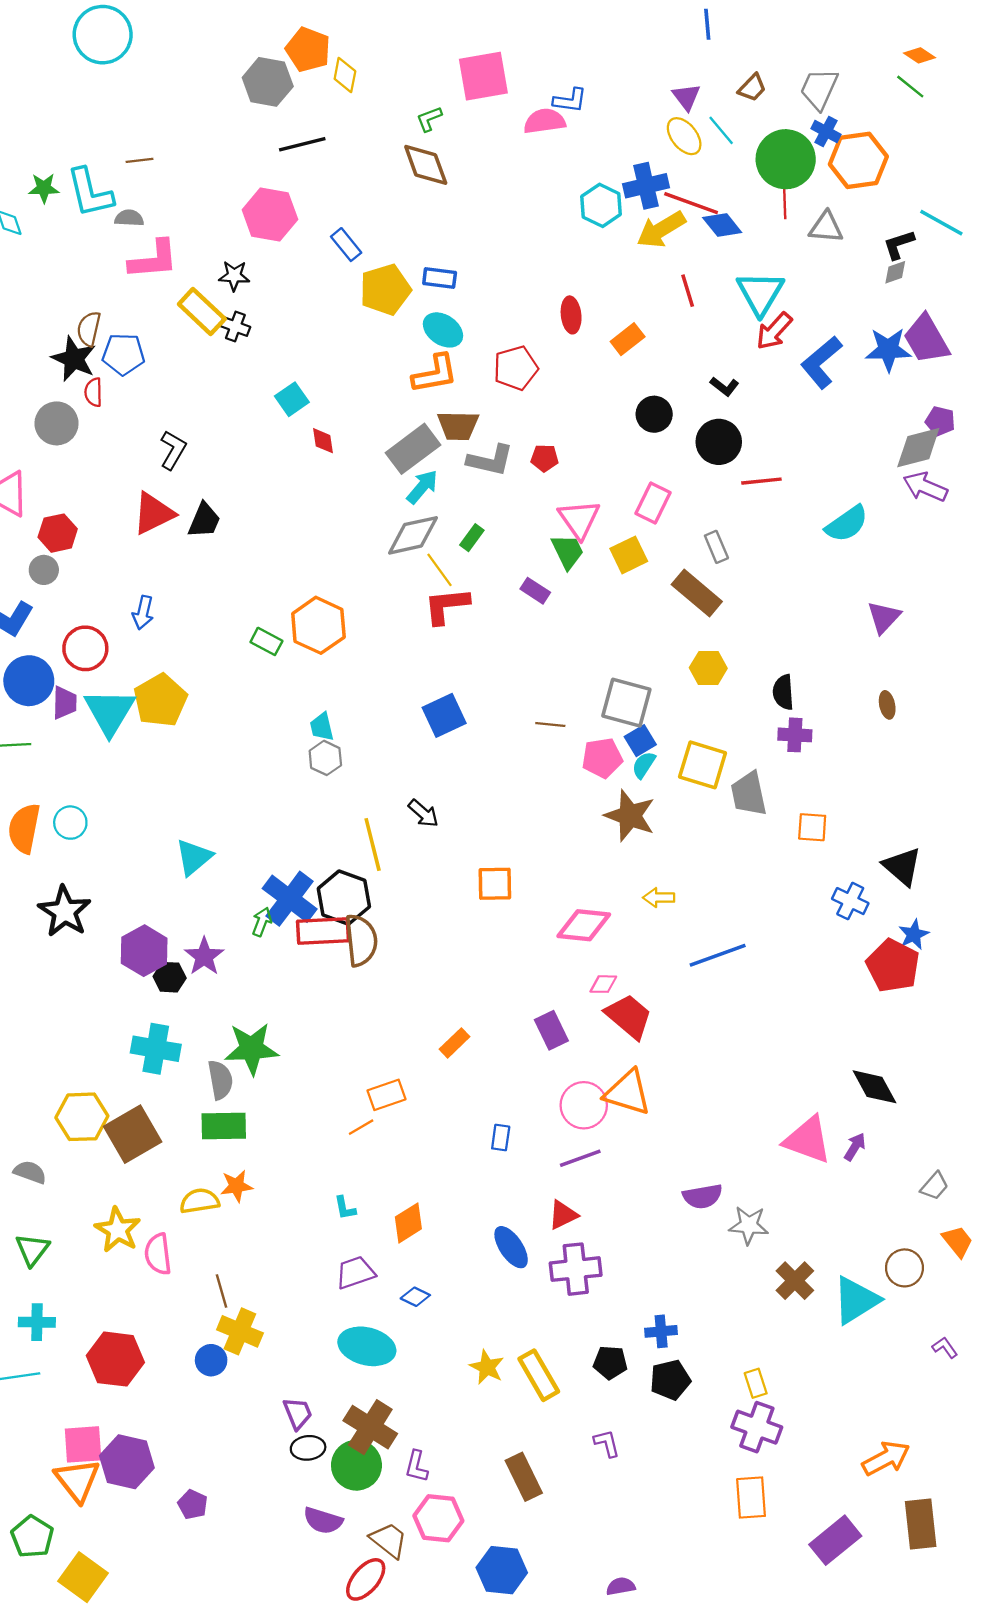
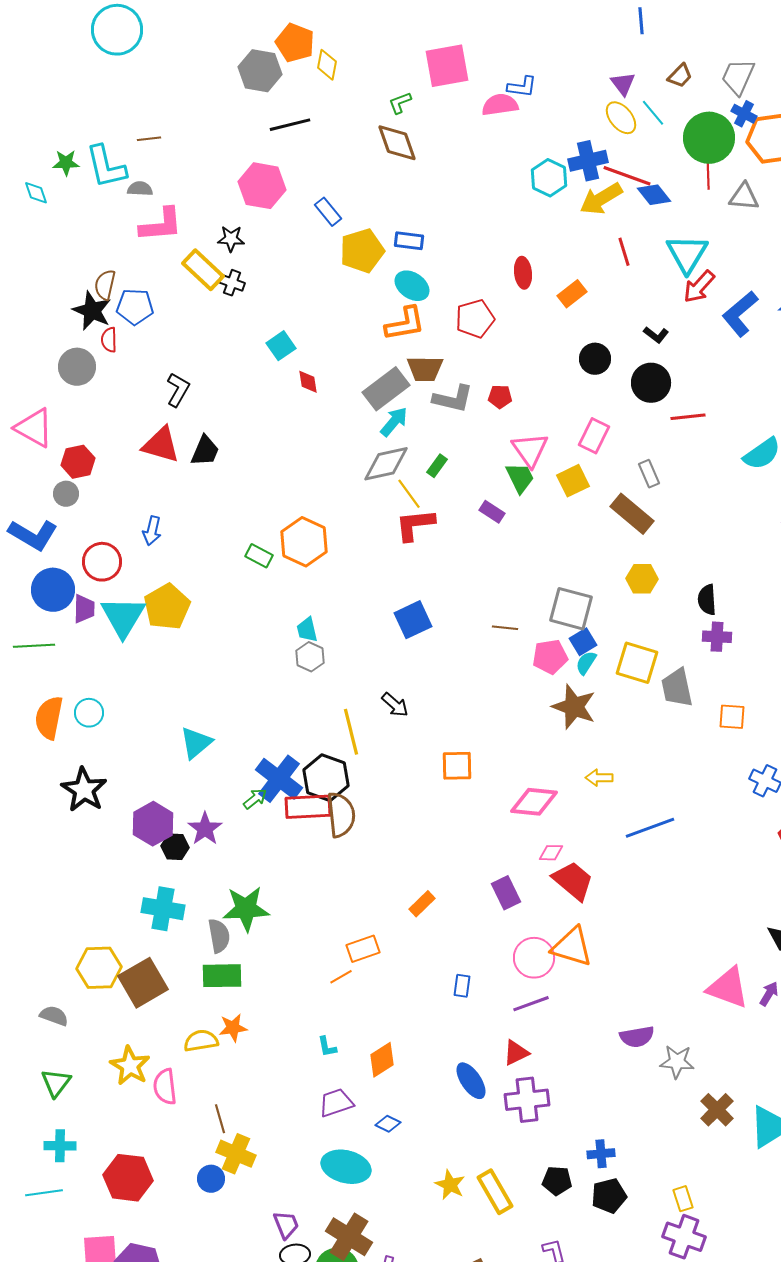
red triangle: (153, 513) -> (161, 445), turned 42
green arrow: (262, 922) -> (255, 799), turned 30

